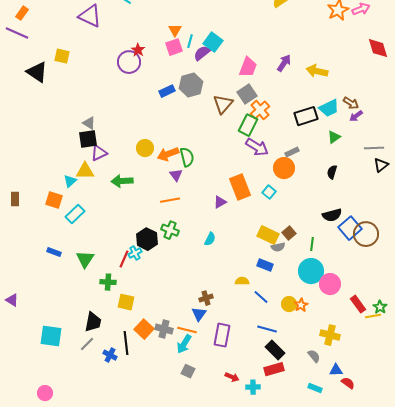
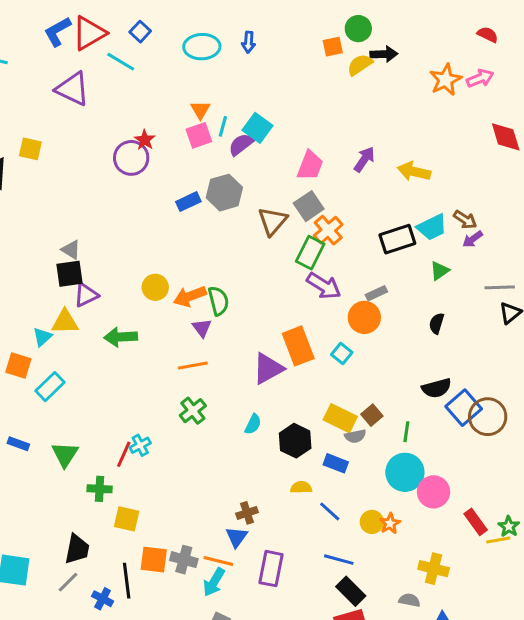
purple triangle: (220, 202) -> (268, 369), size x1.6
green cross: (170, 230) -> (193, 411), turned 30
black hexagon: (147, 239) -> (295, 441), moved
orange square: (144, 329) -> (154, 560), turned -36
gray semicircle: (314, 356) -> (409, 600), turned -40

